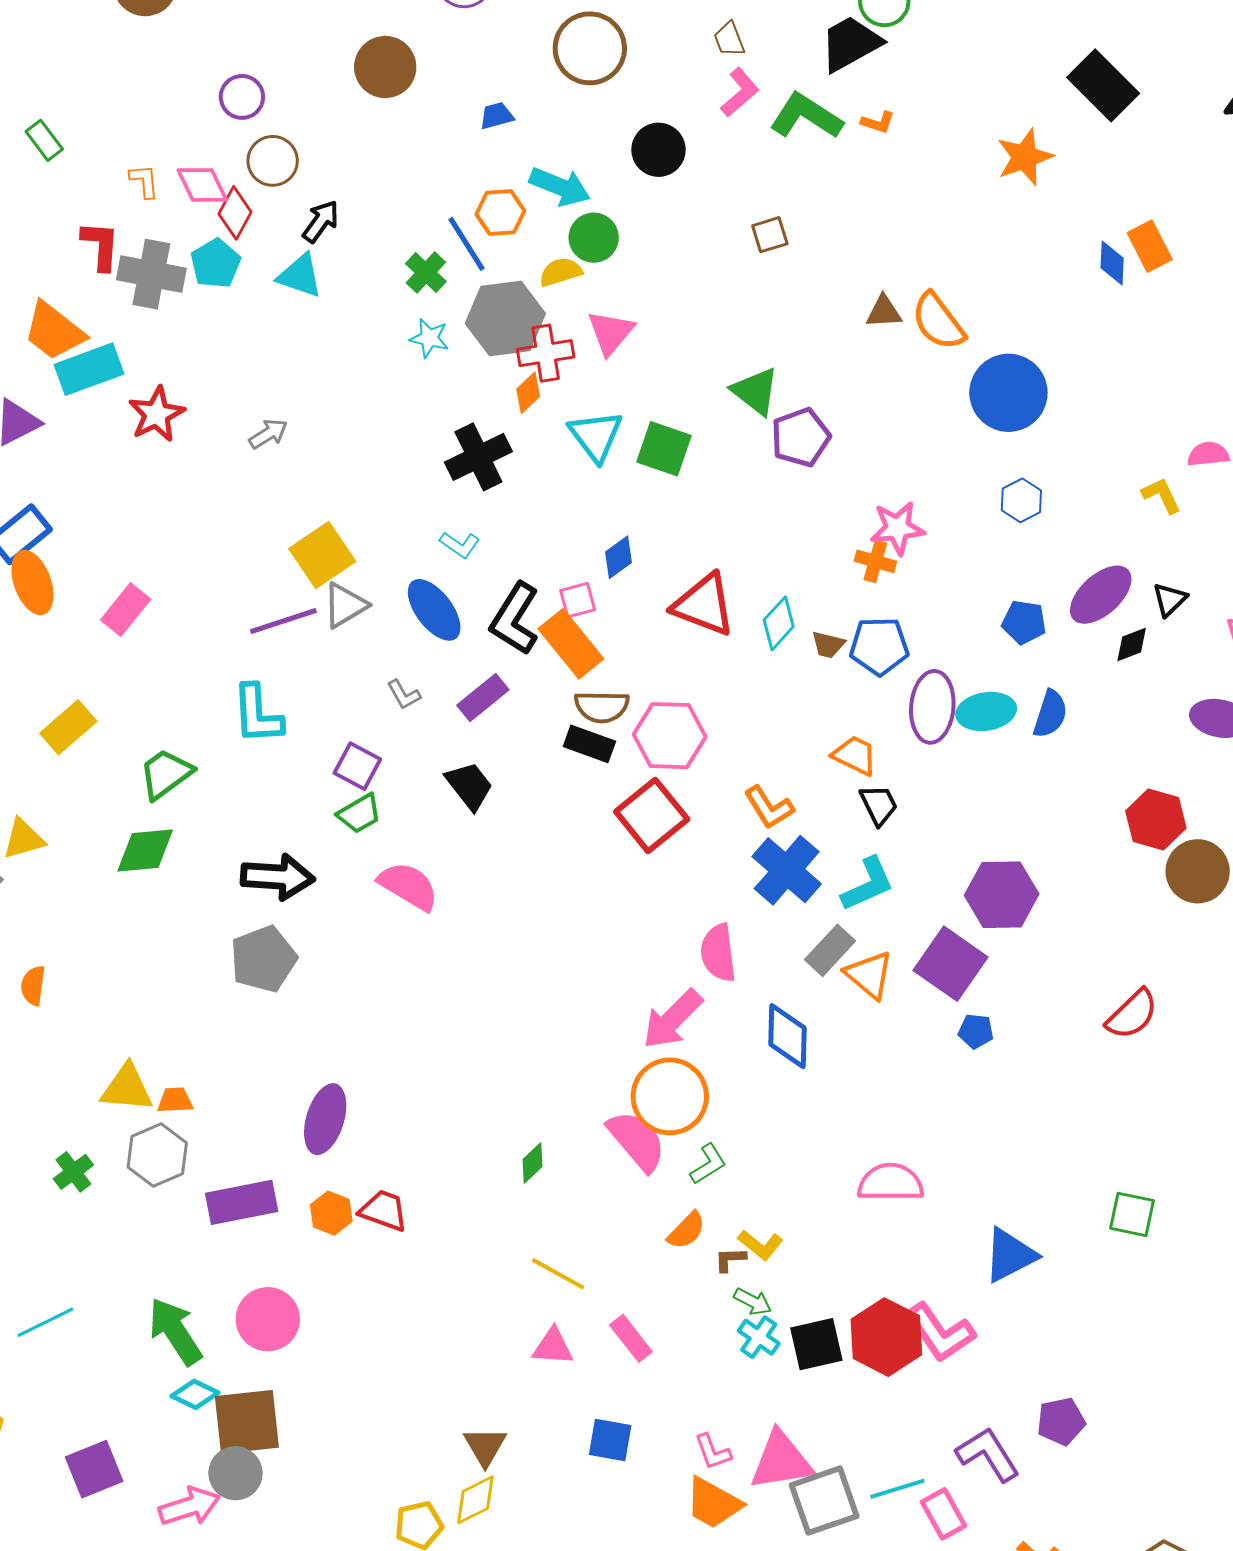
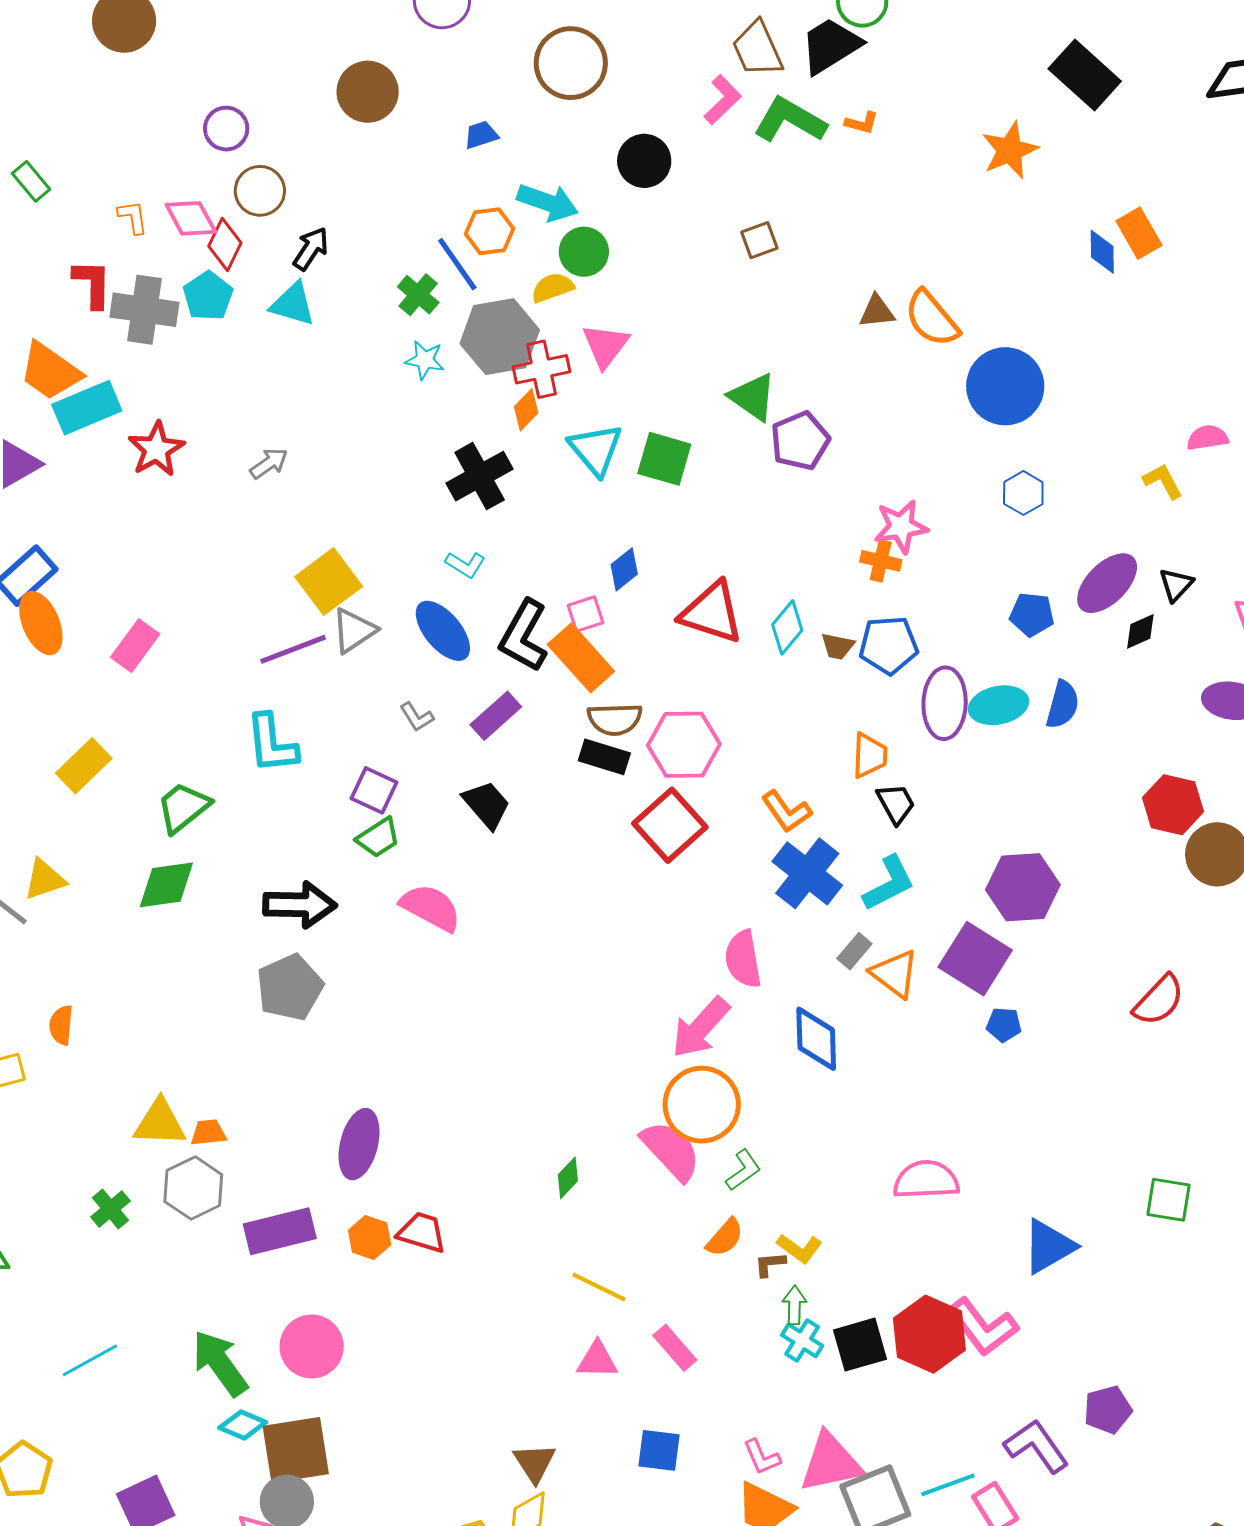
brown trapezoid: (729, 39) -> (757, 49), moved, size x1.6
orange trapezoid: (855, 755) -> (870, 756), turned 69
gray rectangle: (830, 950) -> (854, 951), size x0.7
green arrow: (753, 1301) -> (794, 1305), turned -114

